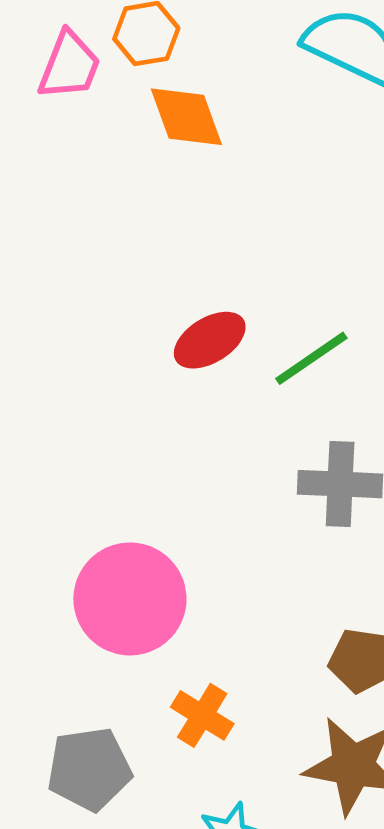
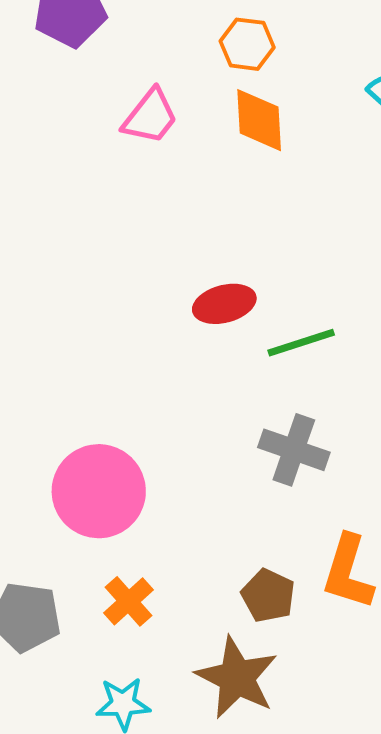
pink trapezoid: (69, 66) -> (150, 117), moved

